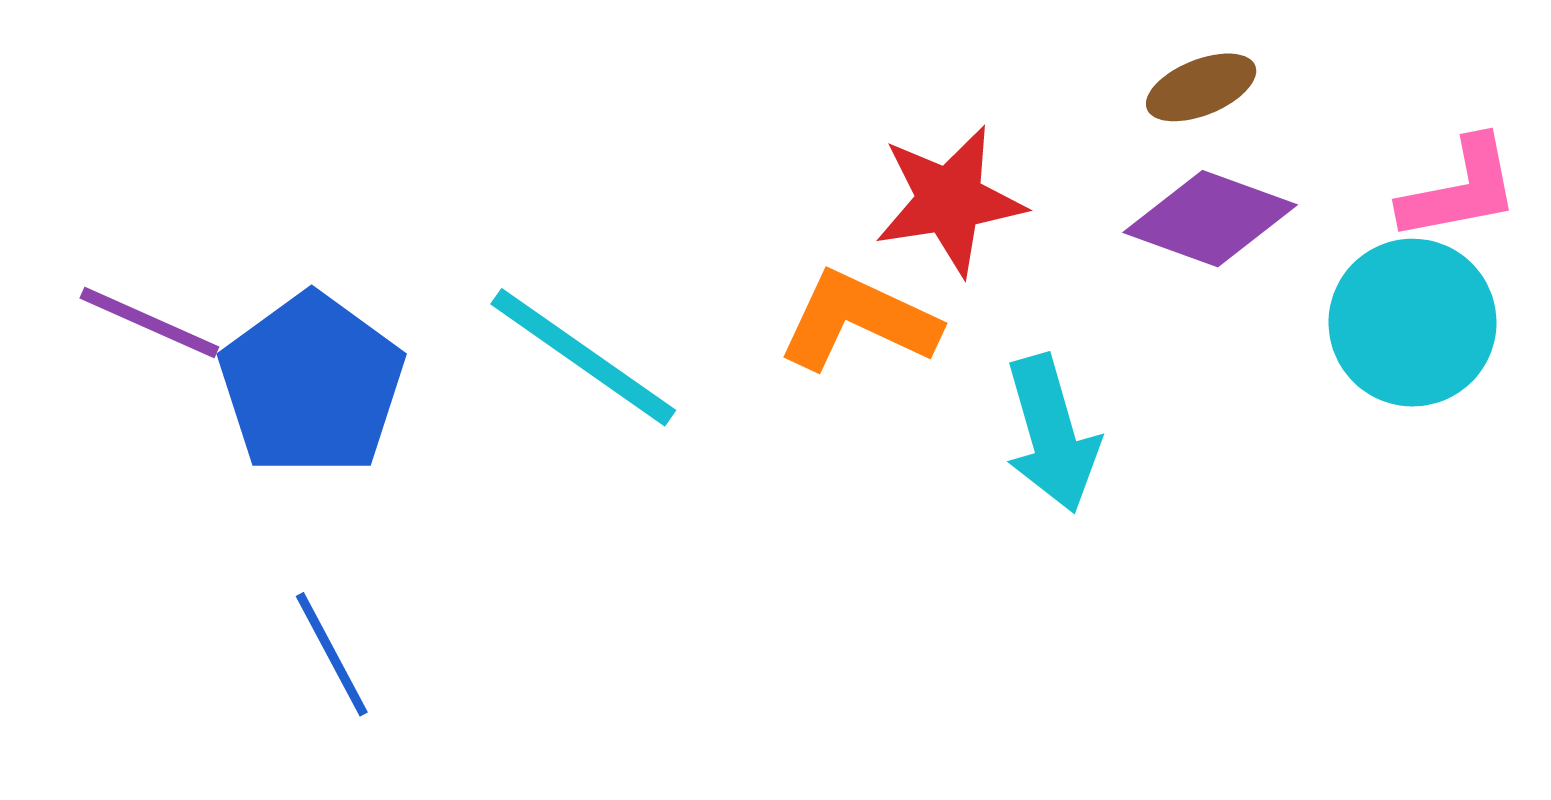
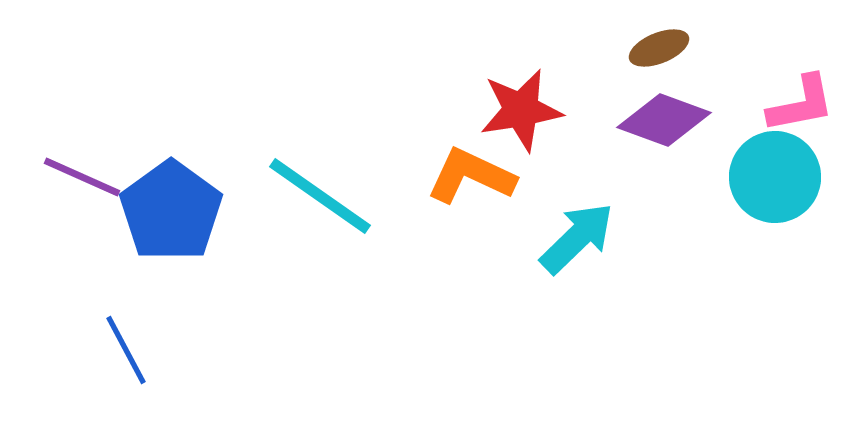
cyan arrow: (1052, 434) -> (577, 238), turned -118
blue line: (332, 654) -> (126, 350), moved

